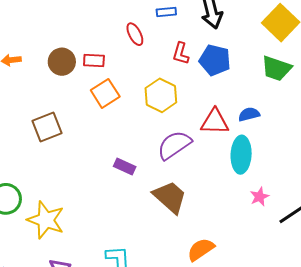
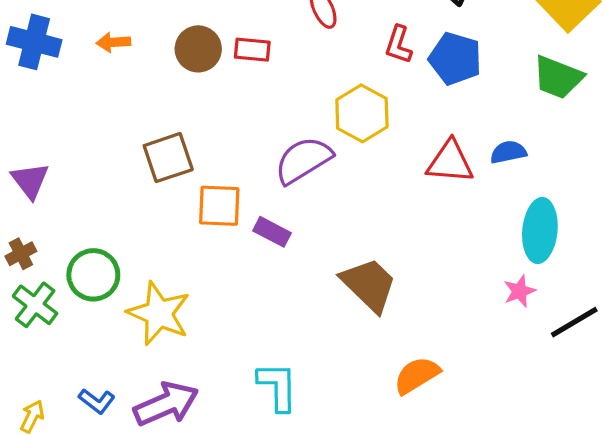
orange square: (105, 93) -> (219, 206), moved, turned 32
purple semicircle: (174, 145) -> (303, 160), moved
cyan ellipse: (241, 155) -> (540, 231), moved
purple rectangle: (125, 167) -> (272, 232), moved

